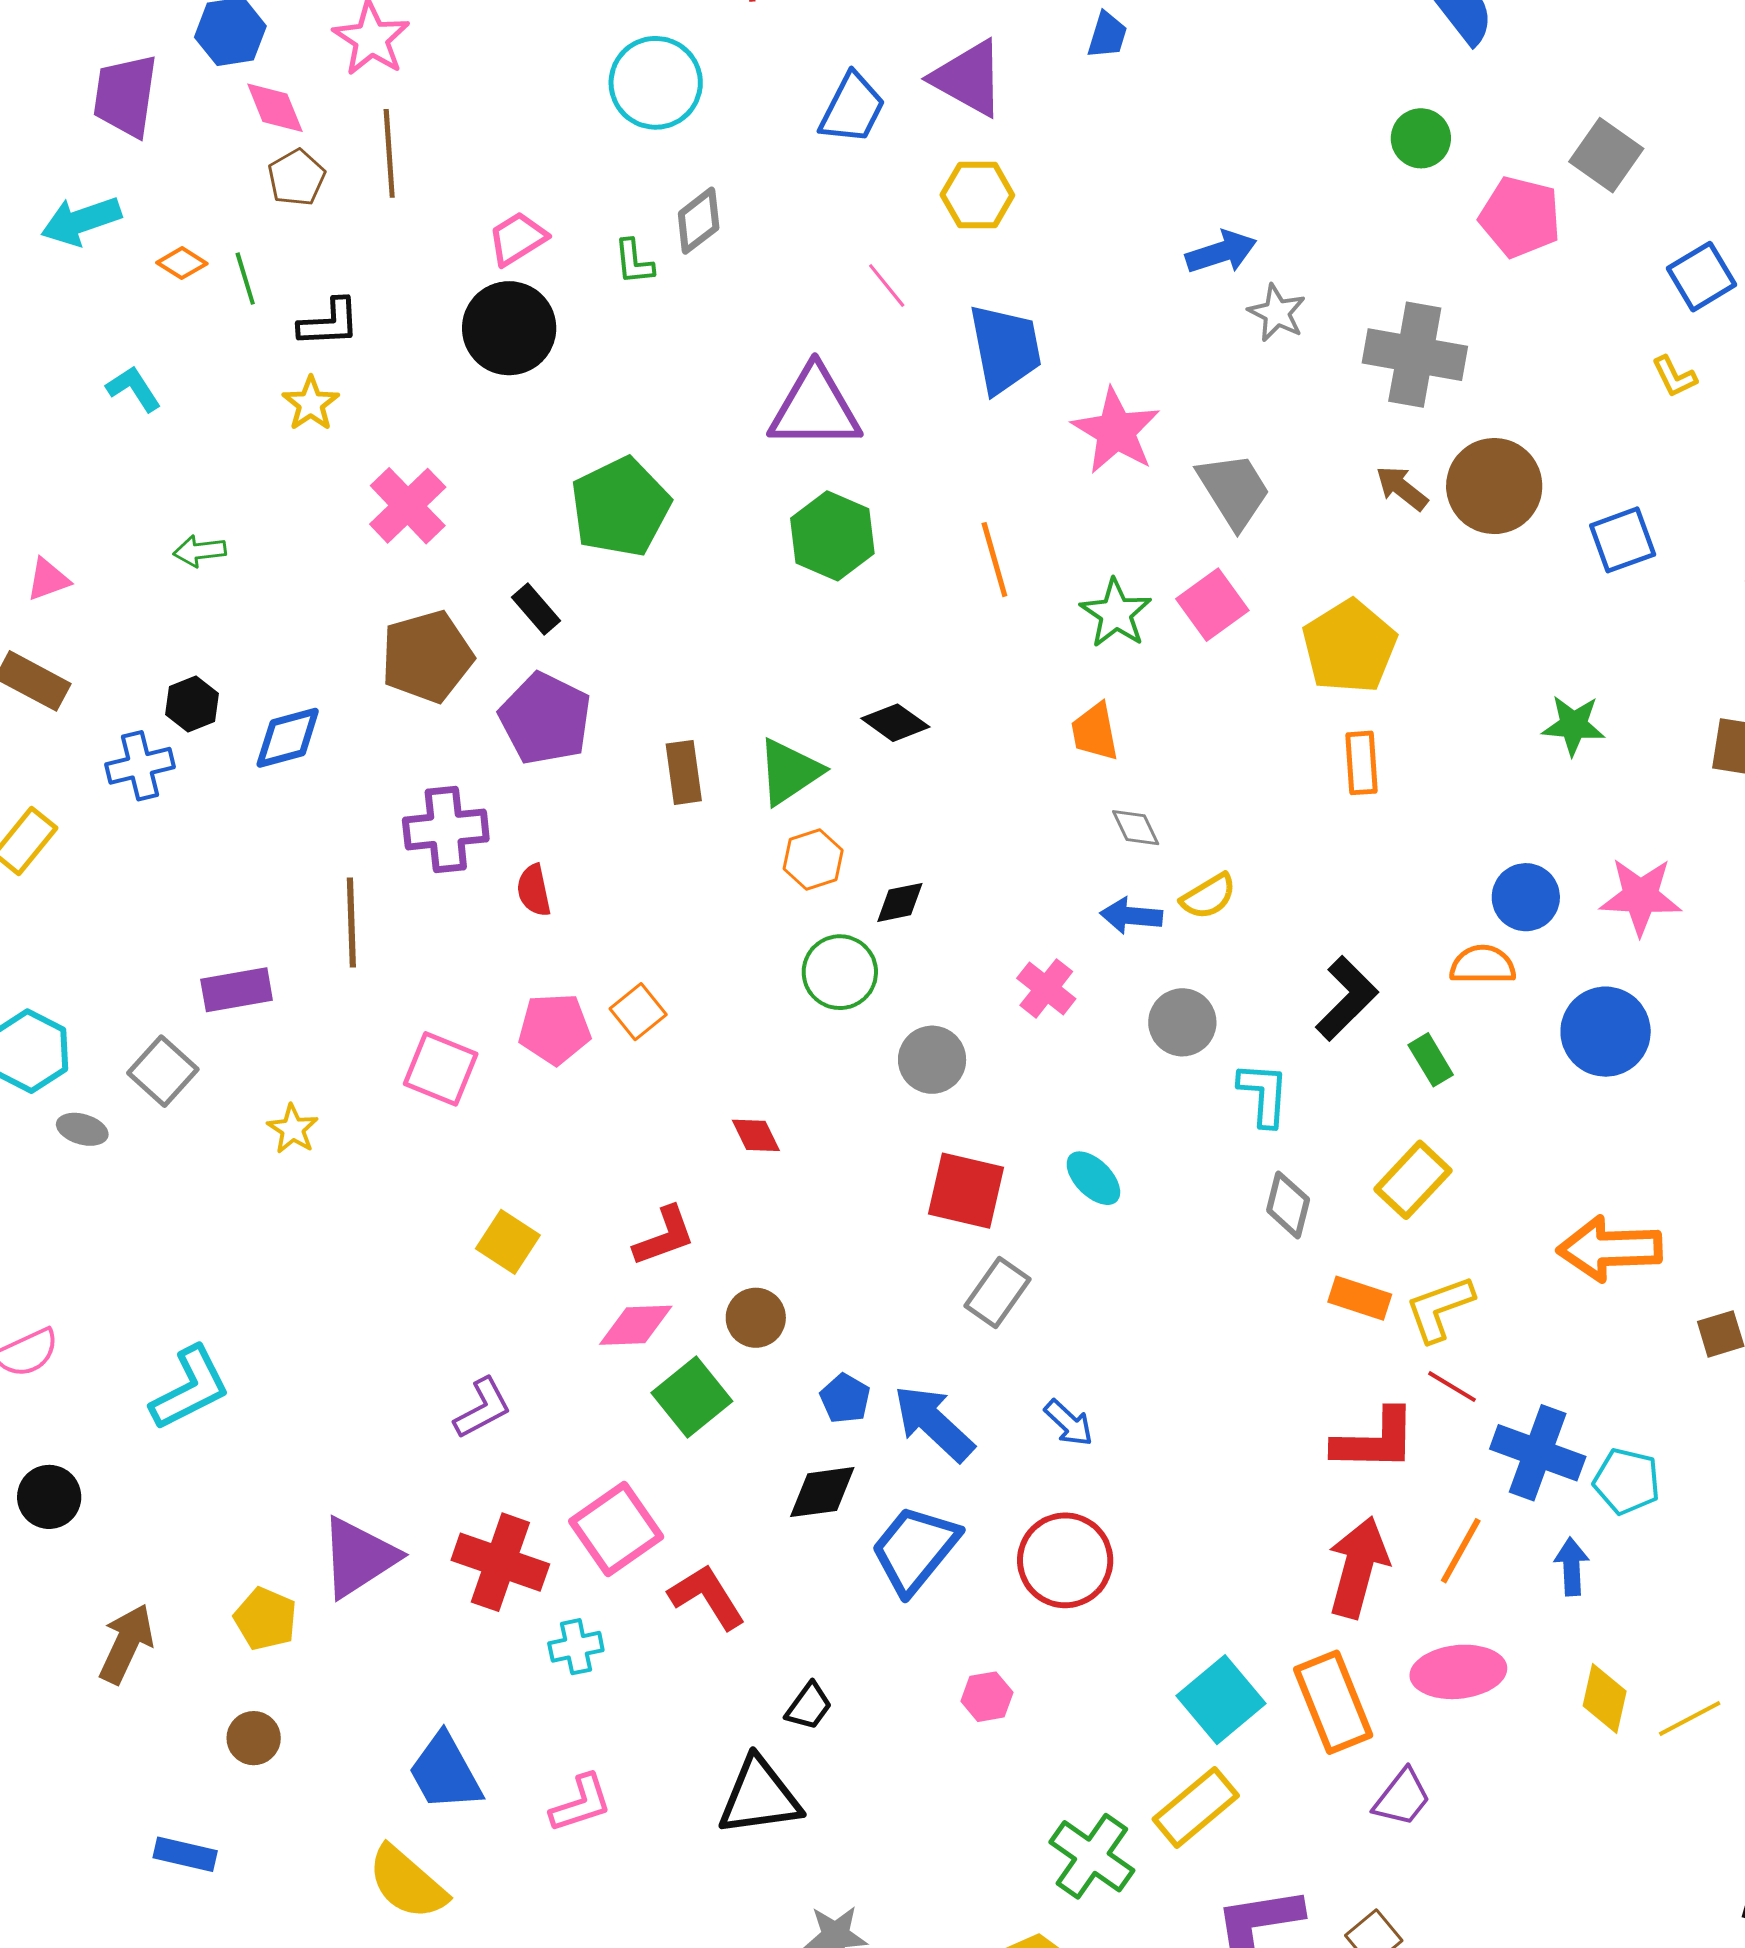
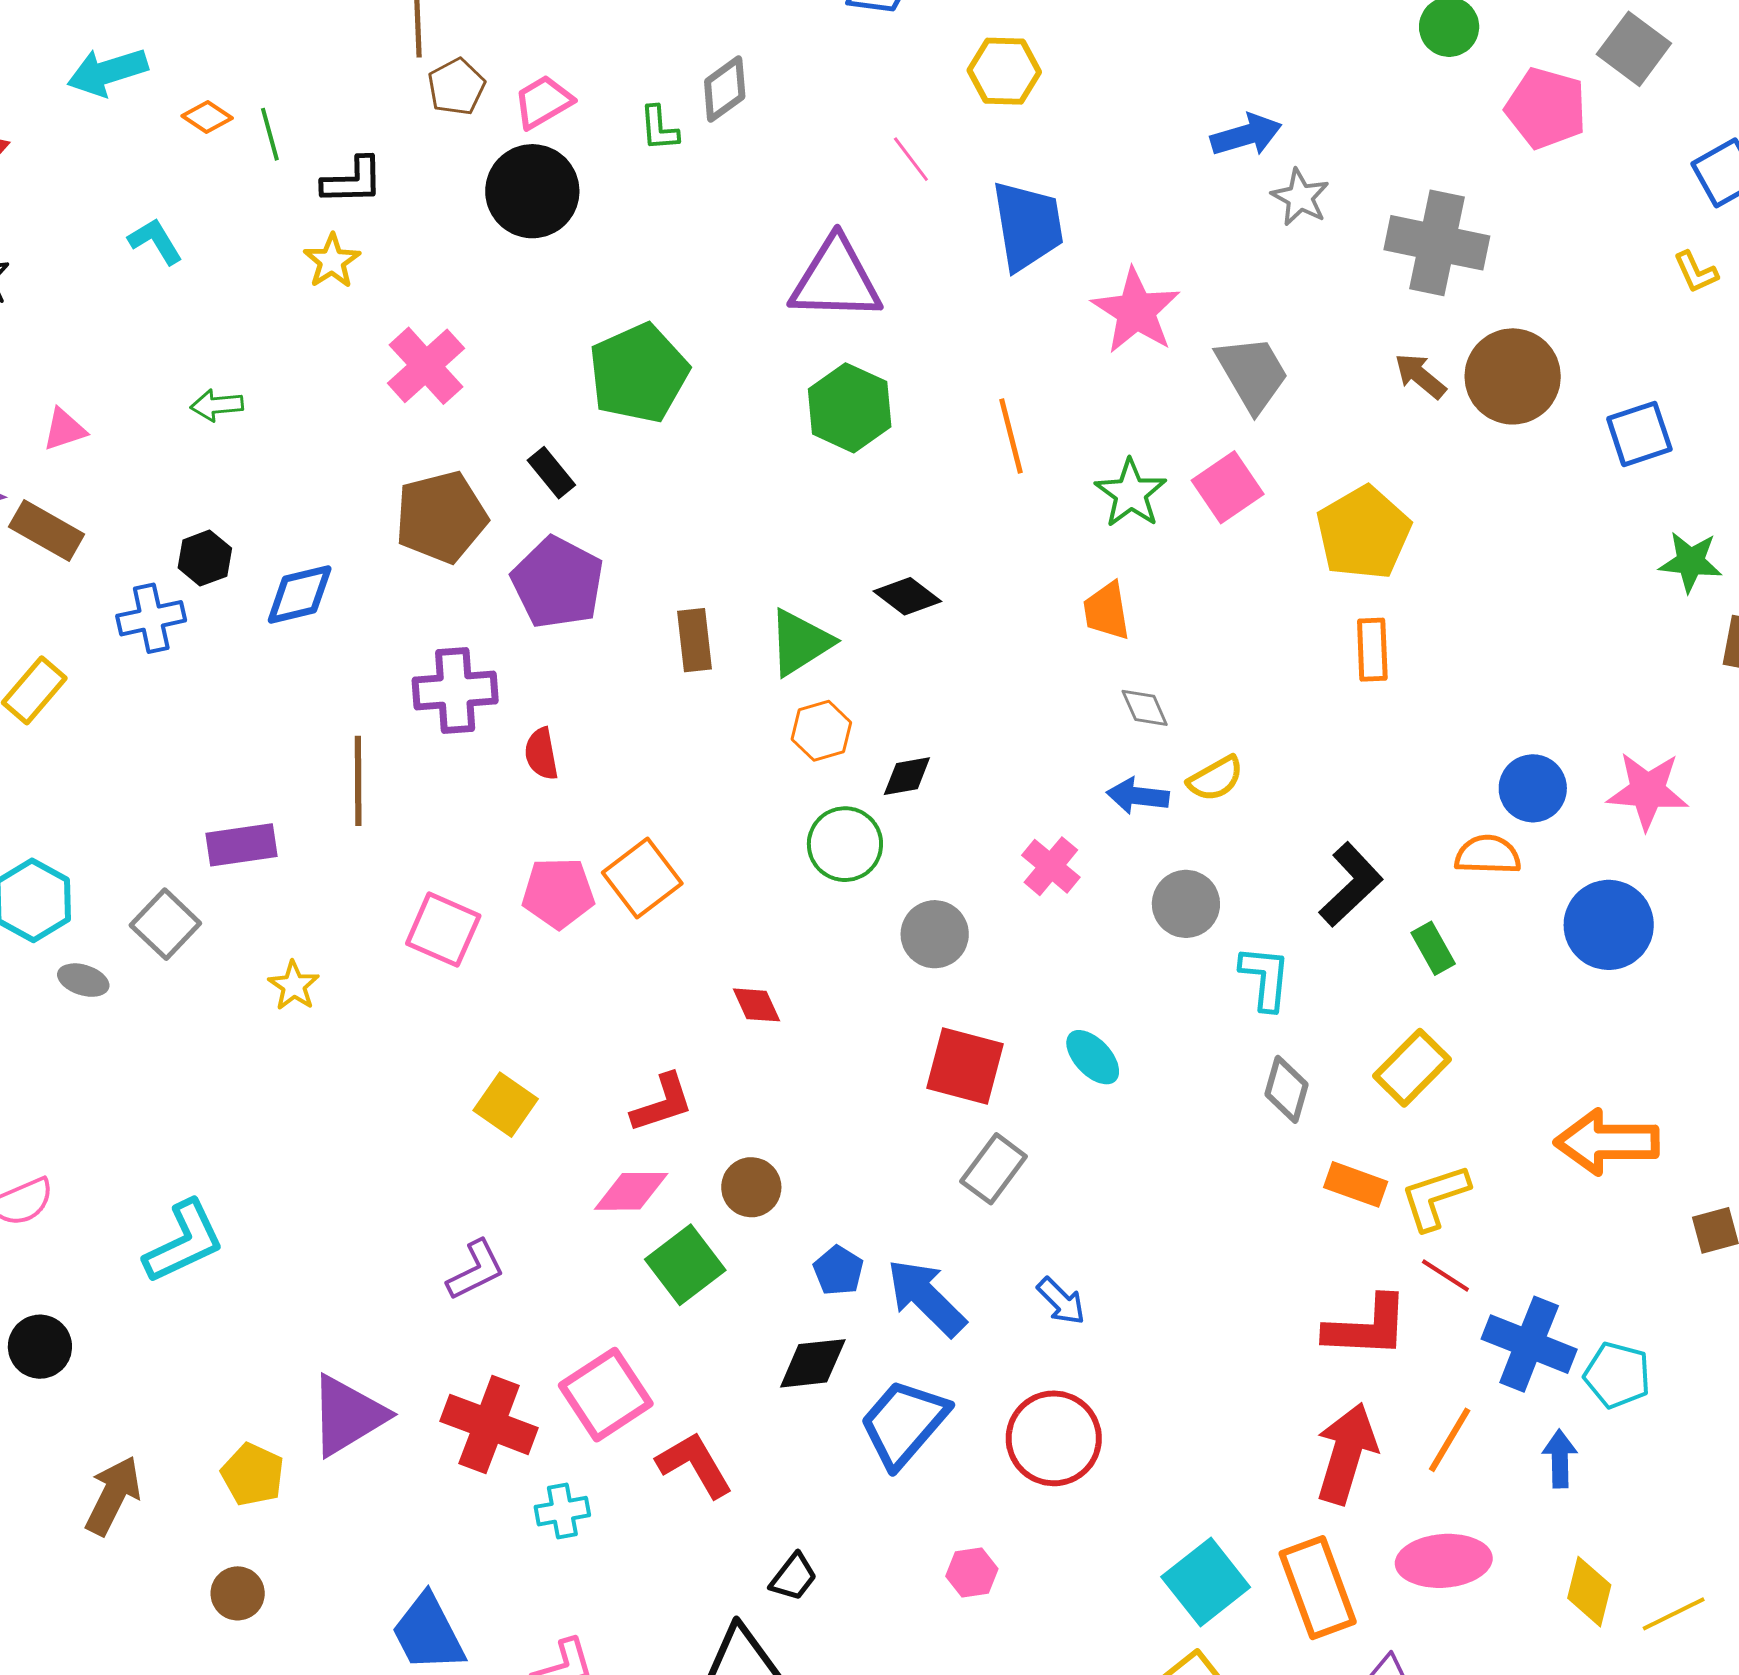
brown pentagon: (296, 178) -> (456, 87), moved
green star: (1573, 725) -> (1691, 562), moved
orange square: (638, 1012) -> (642, 878), size x1.4

